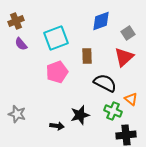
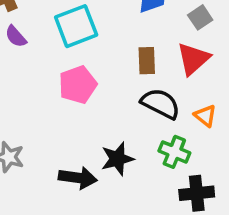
brown rectangle: (87, 56) -> (147, 61), moved
orange triangle: (131, 99) -> (205, 116), moved
black arrow: (57, 126) -> (78, 178), size x1.5

